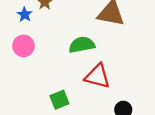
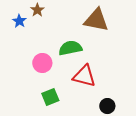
pink circle: (24, 46) -> (42, 63), moved

